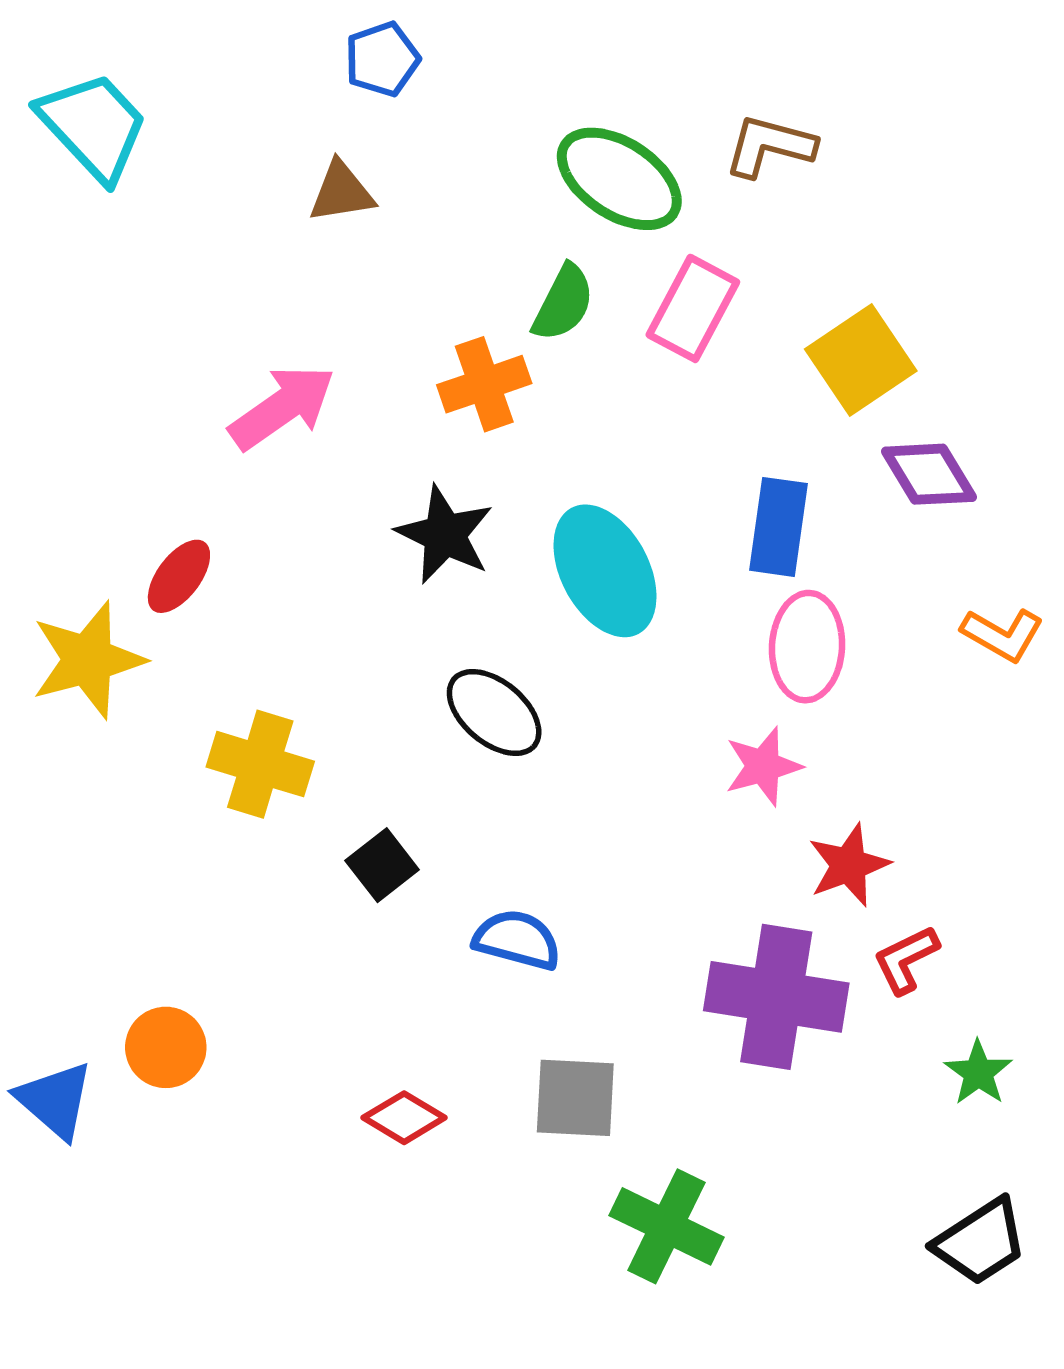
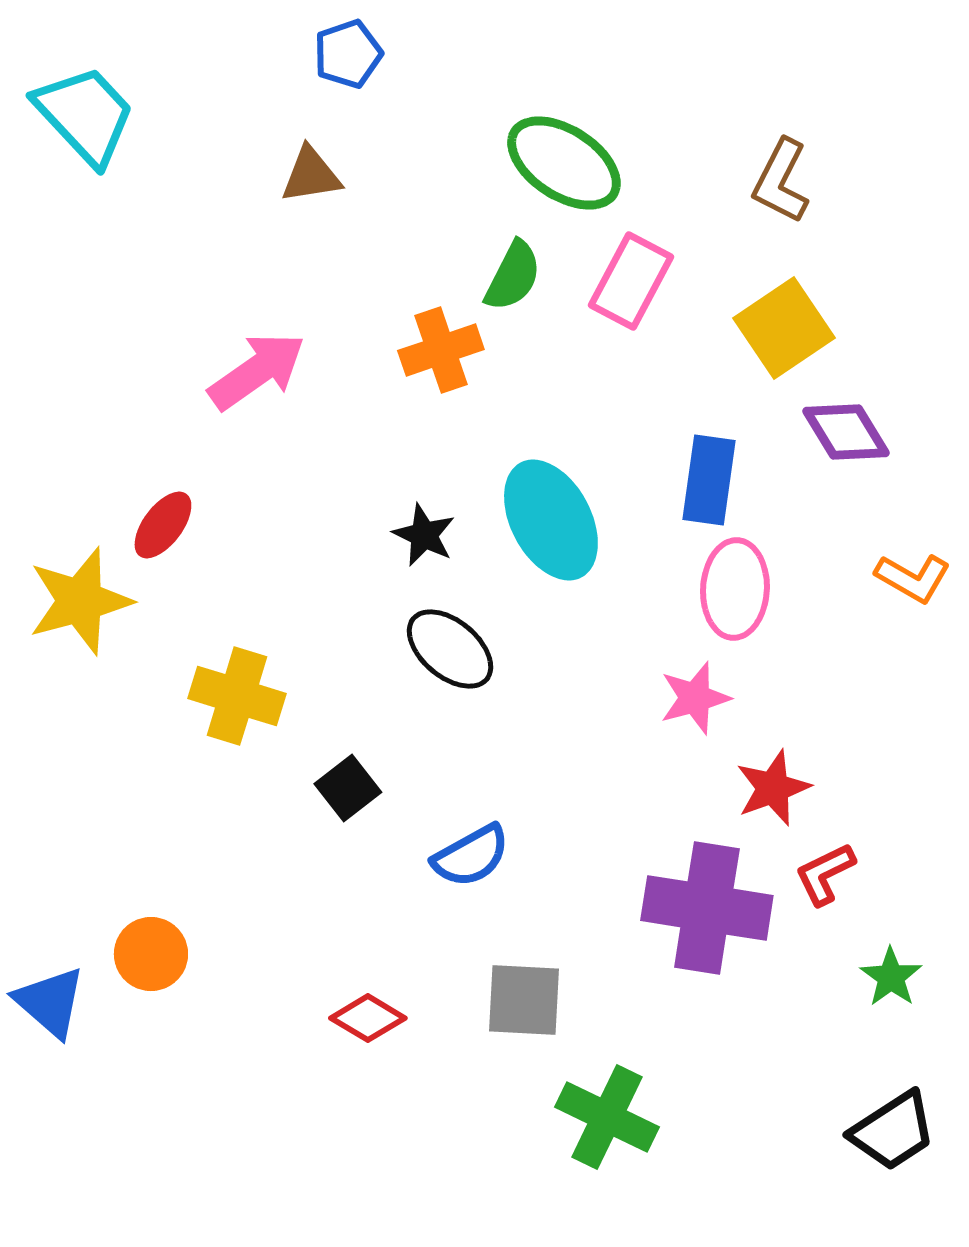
brown L-shape: (770, 146) -> (781, 181), moved, turned -78
black star: (445, 535) -> (424, 535), moved, size x0.7
blue semicircle: (517, 940) -> (471, 856), turned 136

